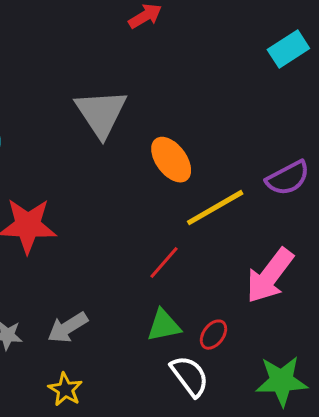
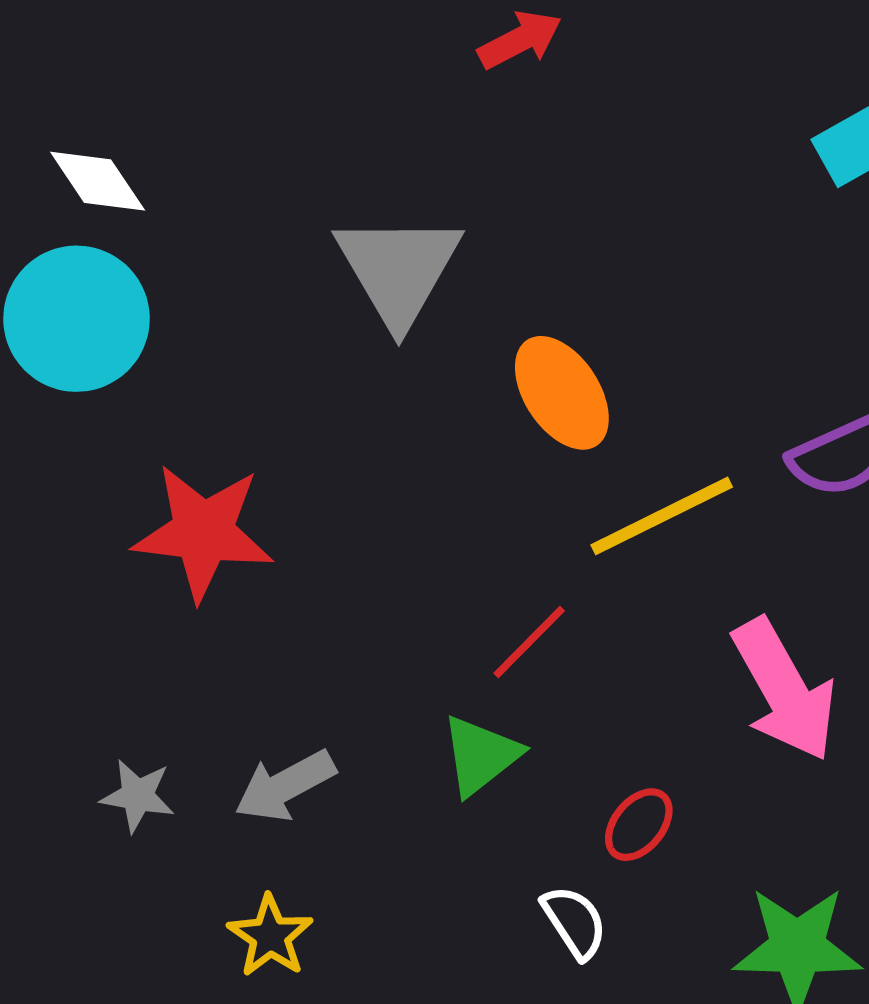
pink arrow: (270, 276) -> (784, 690), turned -70
green triangle: (164, 325) -> (481, 755), moved, turned -30
white semicircle: (190, 376) -> (575, 922), size x0.7

